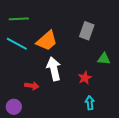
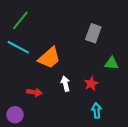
green line: (19, 19) -> (20, 20), turned -48
orange trapezoid: (47, 41) -> (49, 58), moved
white arrow: (54, 69) -> (65, 84), moved, size x0.6

